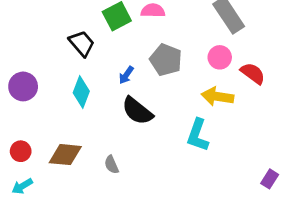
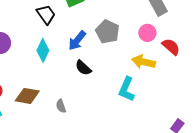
blue arrow: (126, 75) -> (77, 41), size x1.5
black semicircle: (137, 111) -> (83, 68), size x0.7

